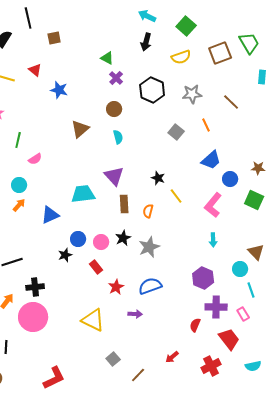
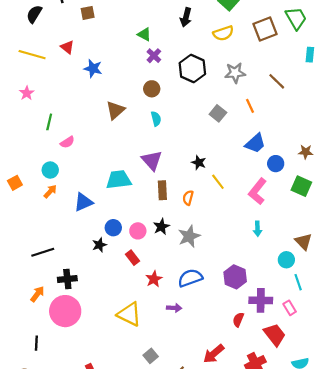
purple hexagon: (203, 278) -> (235, 277), moved
red arrow: (172, 357) -> (214, 354), size x1.5

